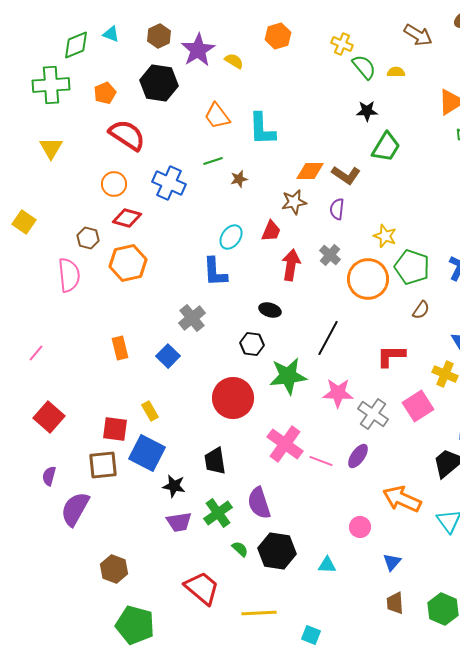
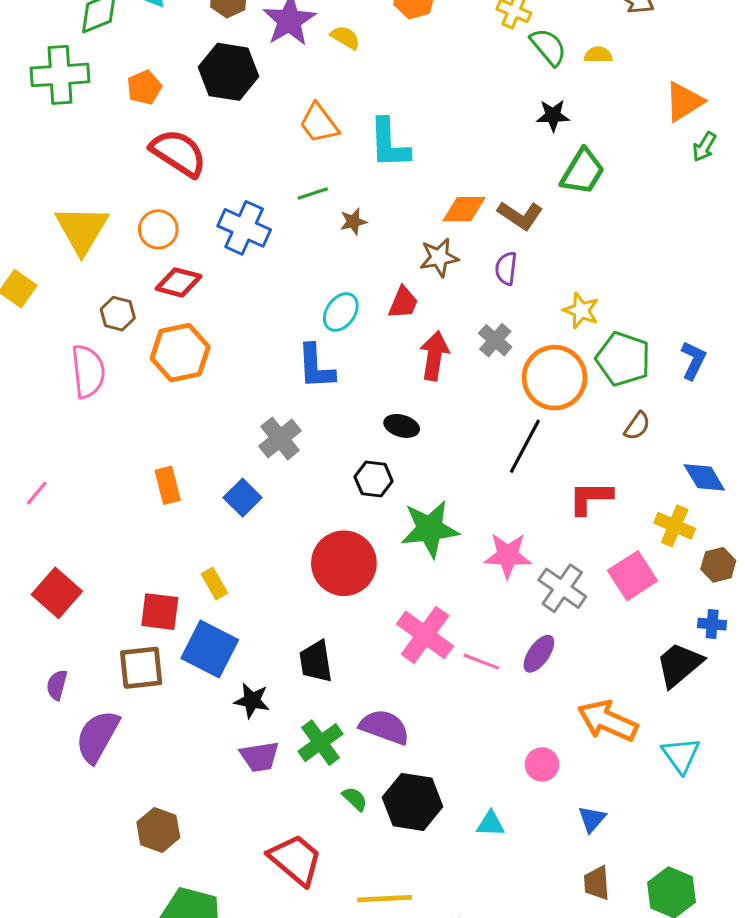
yellow triangle: (51, 148) -> (82, 229), moved, size x1.5
black line: (328, 338) -> (525, 446), moved
purple semicircle: (259, 503) -> (384, 727), turned 128

